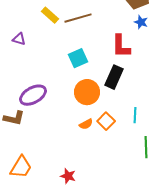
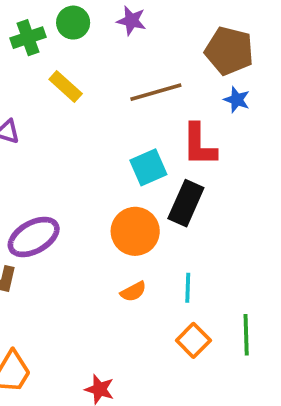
brown line: (78, 18) -> (156, 92), moved
cyan square: (78, 58) -> (148, 167), moved
cyan line: (135, 115) -> (188, 288), moved
orange square: (106, 121) -> (193, 340), moved

